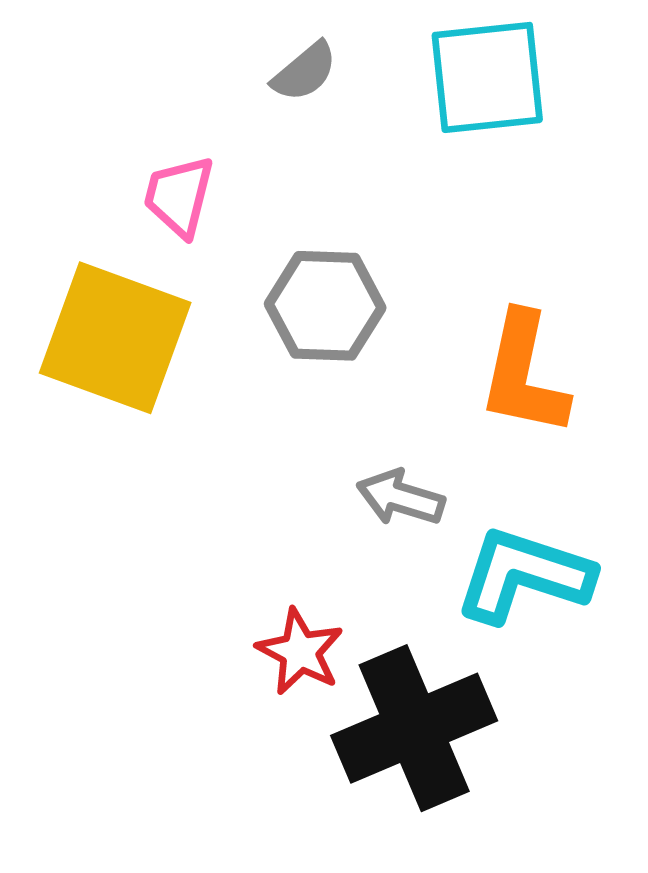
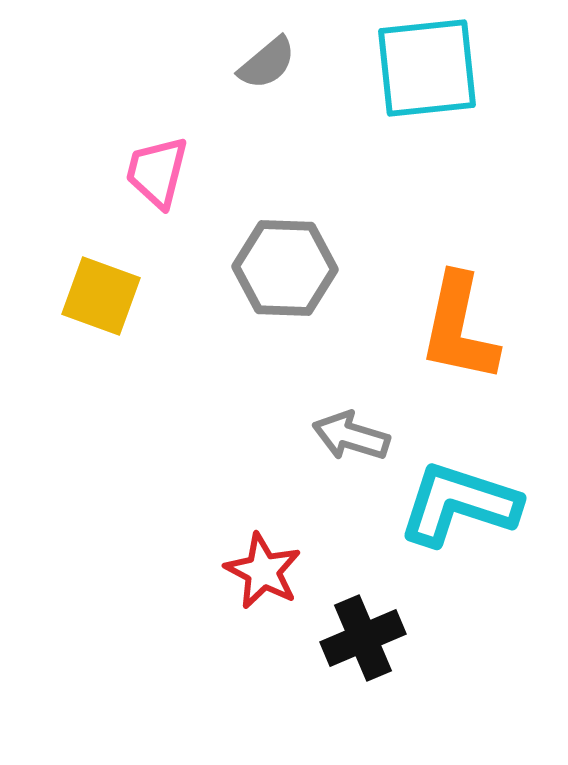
yellow square: (115, 338) -> (101, 296), size x0.6
black cross: (414, 728) -> (363, 638), size x0.6

